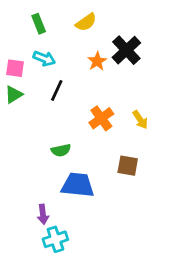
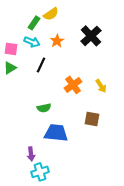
yellow semicircle: (86, 22) -> (51, 14), moved
green rectangle: (39, 24) -> (34, 23), moved, turned 56
orange star: (97, 61) -> (57, 41), moved

